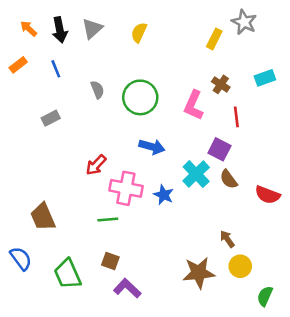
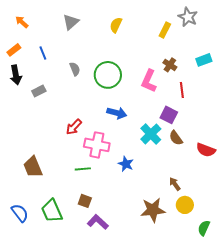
black arrow: (60, 30) -> (16, 75), moved
yellow semicircle: (139, 32) -> (116, 25), moved
blue star: (164, 195) -> (126, 164), moved
blue semicircle: (21, 258) -> (20, 213), moved

